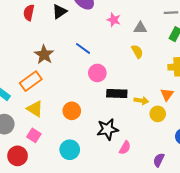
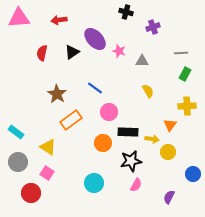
pink star: (114, 20) -> (119, 51), moved
gray triangle: (140, 28) -> (142, 61), moved
orange rectangle: (31, 81) -> (71, 120), moved
orange triangle: (167, 94) -> (170, 125), moved
orange circle: (72, 111) -> (103, 143), moved
black star: (108, 129) -> (131, 161), moved
cyan circle: (70, 150) -> (94, 183), moved

